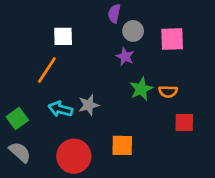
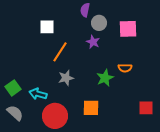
orange line: (47, 70) -> (60, 52), moved
green star: (141, 89) -> (105, 78), moved
cyan arrow: (60, 109) -> (38, 94), moved
red square: (184, 123) -> (146, 108), moved

